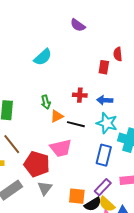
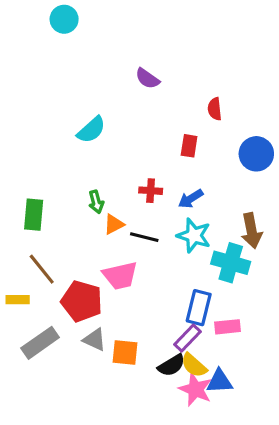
red semicircle: (118, 54) -> (215, 109), moved
blue arrow: (105, 100) -> (191, 199), turned -35
blue rectangle: (104, 155) -> (199, 308), moved
gray triangle: (45, 188) -> (95, 340), turned -42
orange square: (77, 196) -> (125, 352), moved

